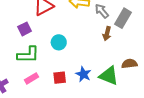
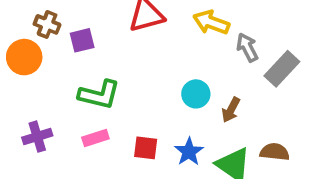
purple square: (25, 29) -> (82, 40), moved
brown arrow: (107, 34) -> (231, 110), moved
cyan circle: (59, 42) -> (196, 94), moved

